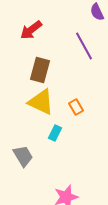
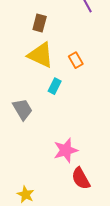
brown rectangle: (40, 70) -> (40, 23), size x0.7

